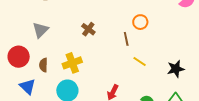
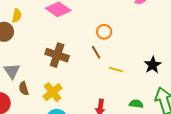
brown cross: (88, 29) -> (57, 55), size x1.6
brown semicircle: (43, 65) -> (24, 88), moved

